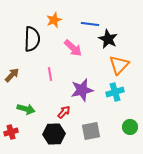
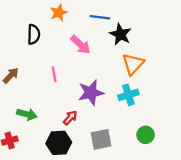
black semicircle: (32, 39) -> (34, 34), size x0.7

